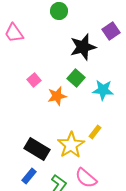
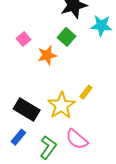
cyan star: (103, 90) -> (101, 26), moved

